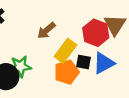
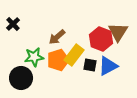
green star: (20, 67) -> (34, 57), moved
orange pentagon: (67, 72) -> (58, 60), moved

